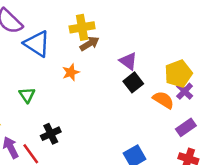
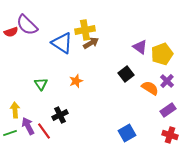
blue triangle: (37, 44) -> (62, 43), moved
purple triangle: (128, 61) -> (140, 47), moved
orange star: (71, 72) -> (76, 81), moved
yellow pentagon: (178, 74) -> (162, 54), moved

